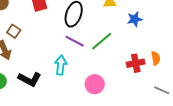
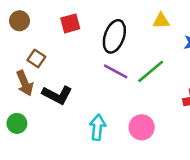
cyan arrow: (61, 65) -> (97, 127), moved
black L-shape: (30, 79) -> (57, 95), moved

